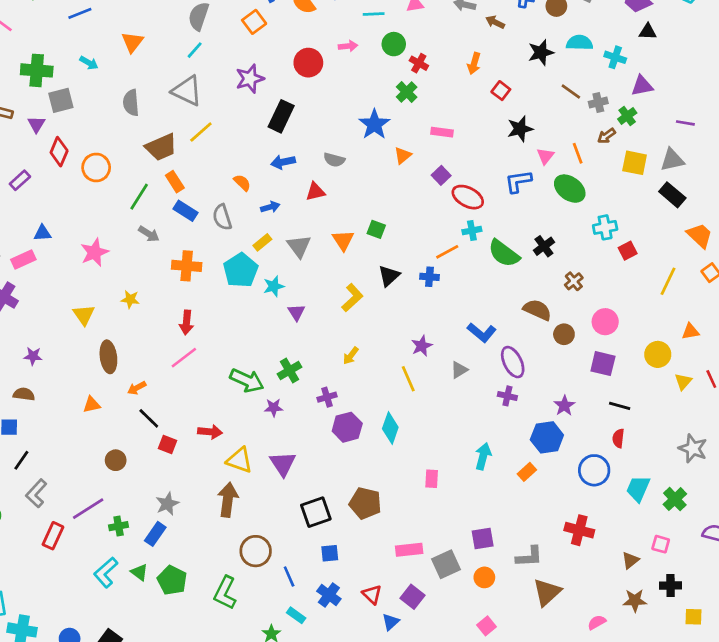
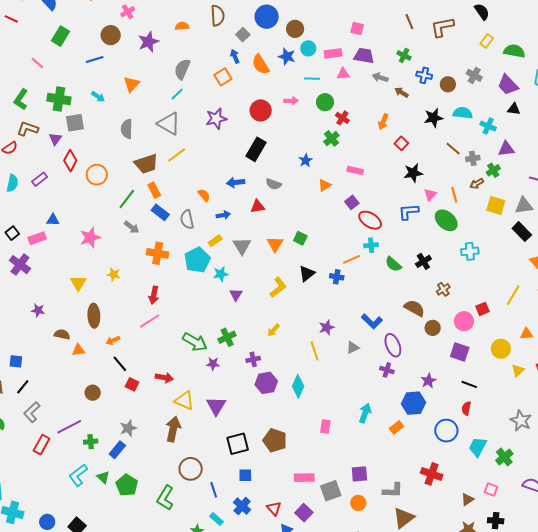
black rectangle: (281, 116) -> (256, 149), moved
blue star: (374, 124) -> (306, 160), size x0.6
red square: (628, 251) -> (482, 309), moved
green semicircle: (504, 253) -> (393, 264), size x0.7
brown semicircle: (24, 394) -> (62, 334), moved

